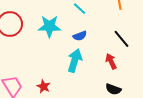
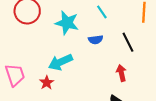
black line: (121, 39) -> (128, 42), moved
cyan arrow: (75, 61) -> (60, 62), moved, turned -145

